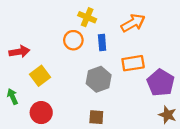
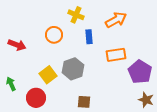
orange circle: (73, 40) -> (54, 35), moved
red arrow: (19, 52) -> (17, 45), turned 30
yellow square: (40, 76) -> (48, 75), moved
gray hexagon: (99, 79) -> (73, 69), moved

